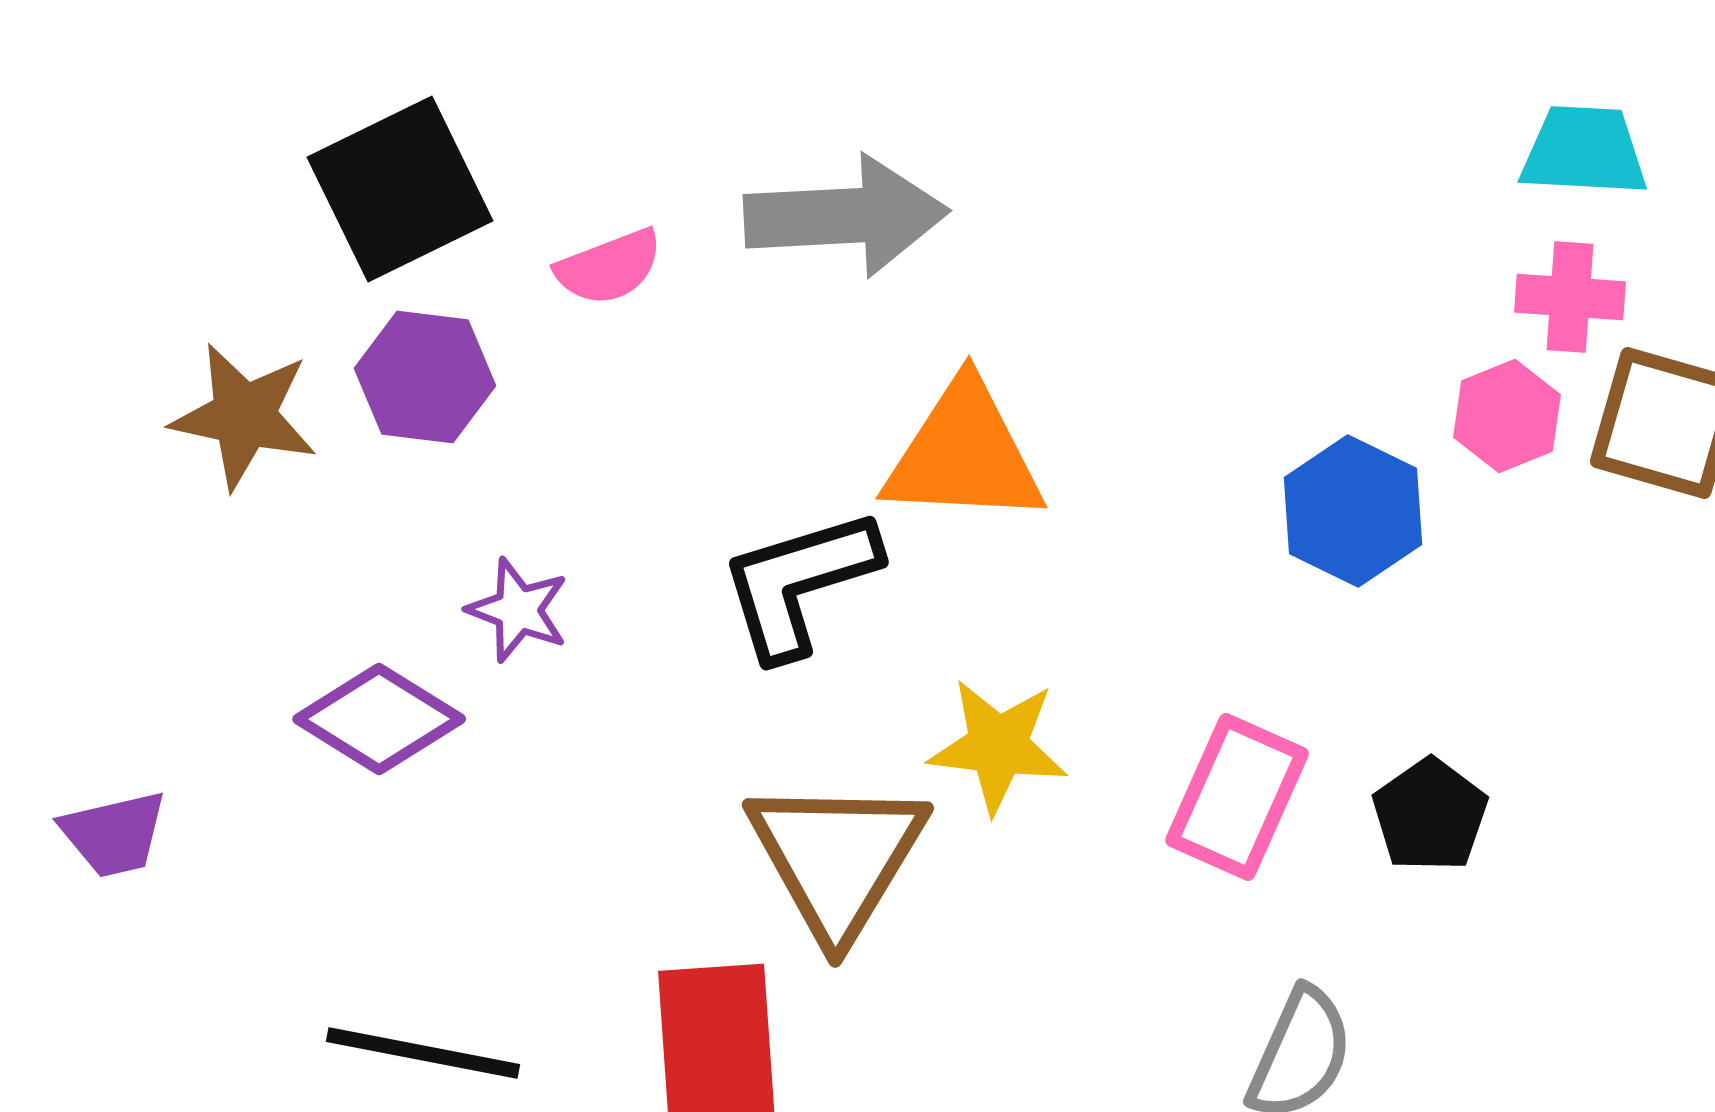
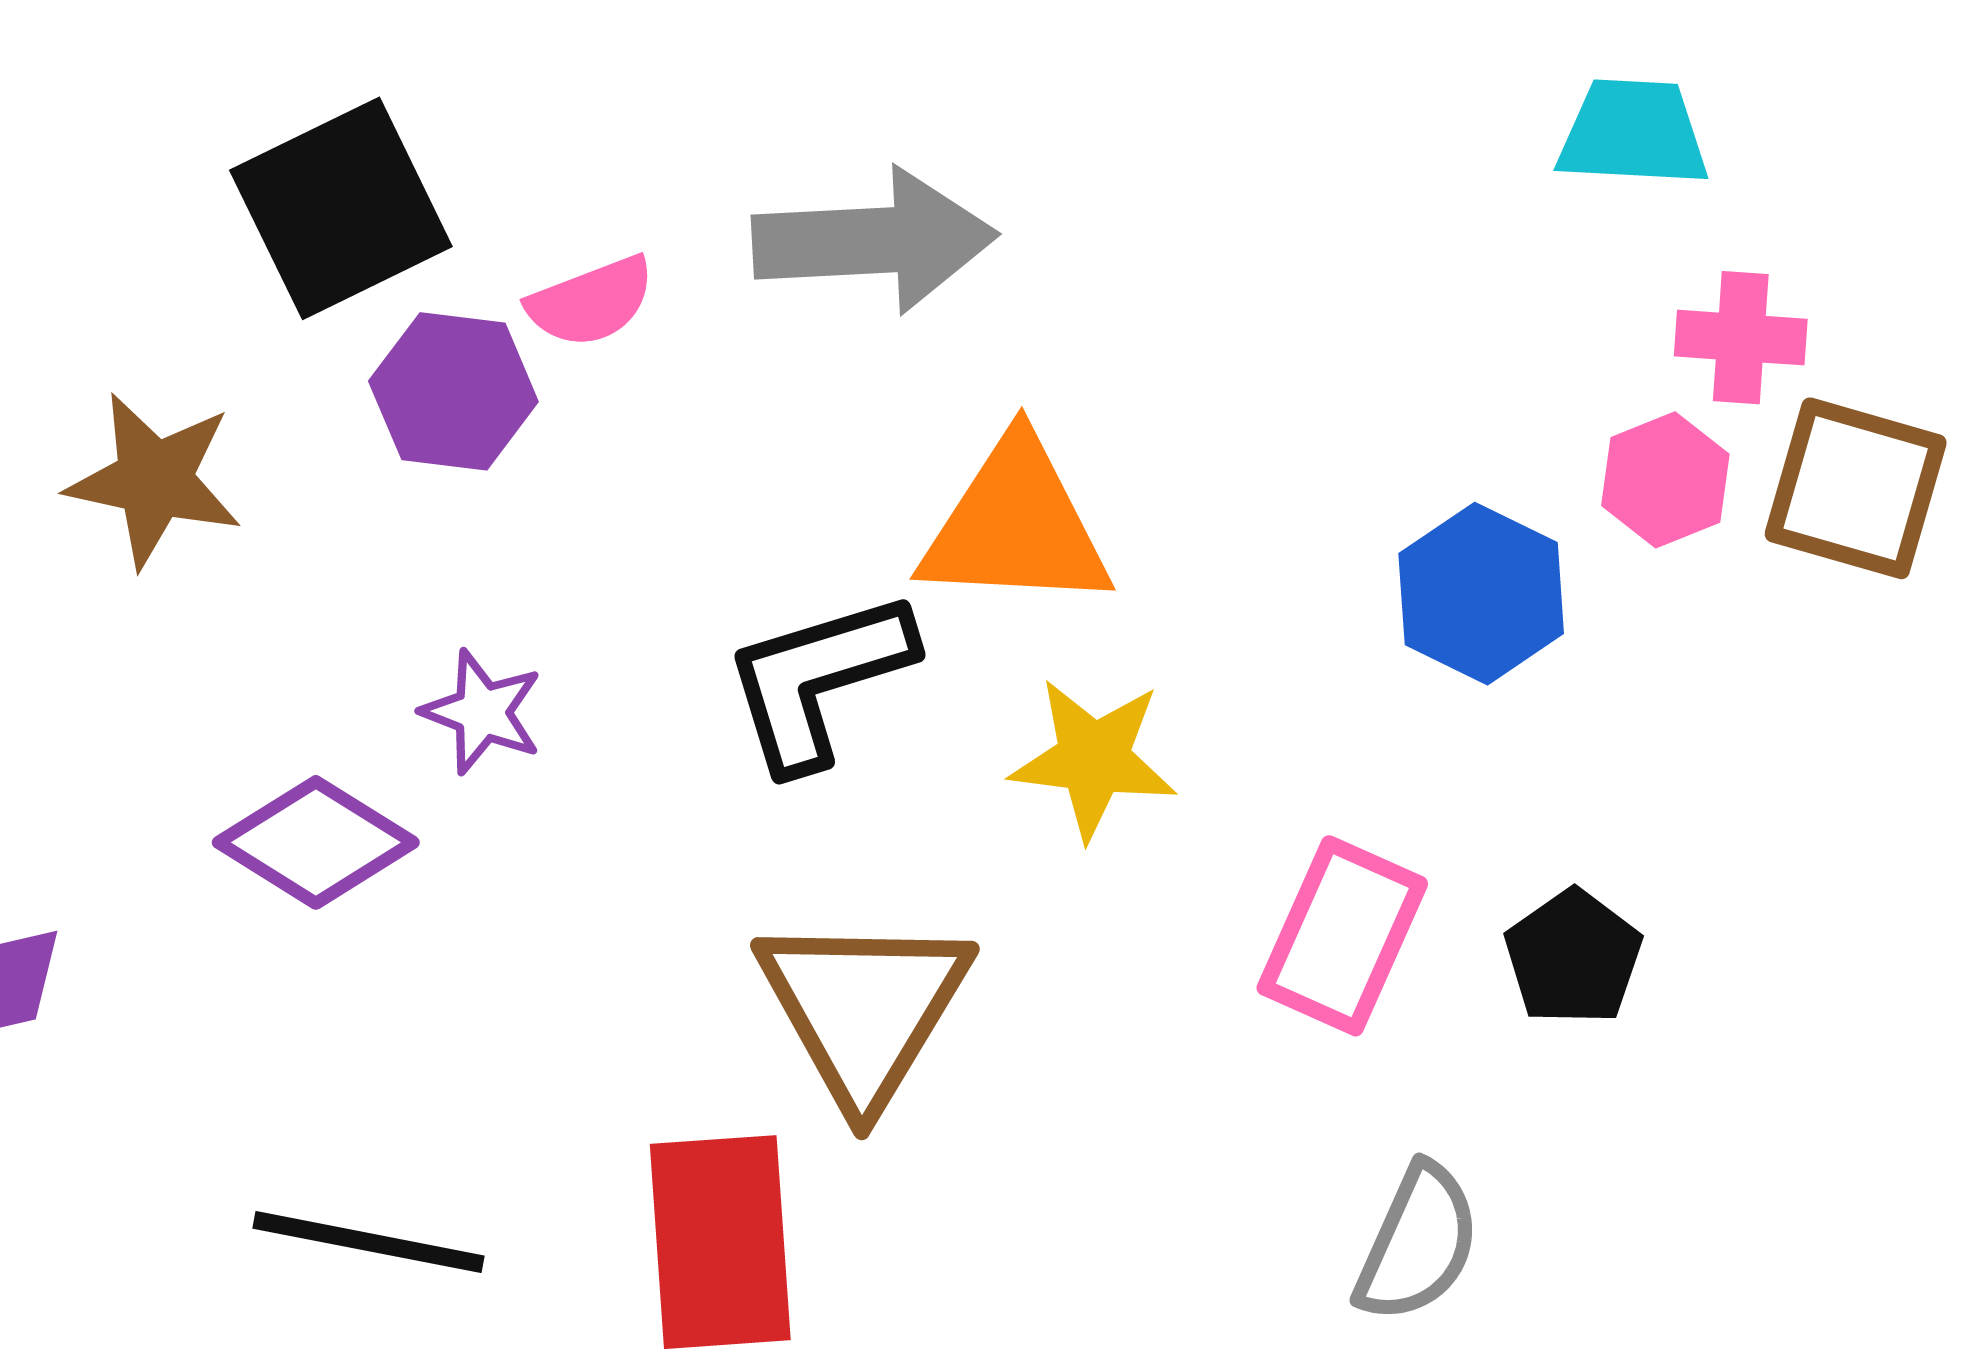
cyan trapezoid: (1584, 151) -> (1633, 133), moved
purple hexagon: (425, 377) -> (453, 391), moved
yellow star: (998, 746) -> (1094, 759), moved

